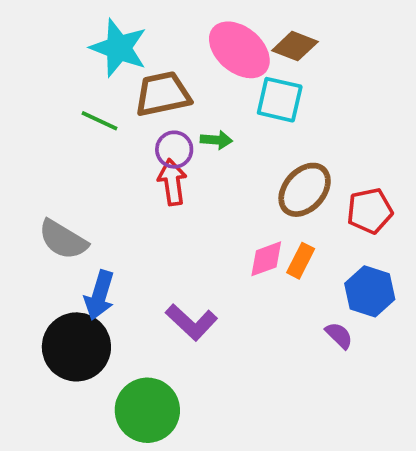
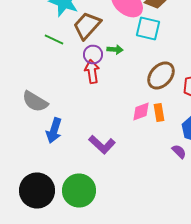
brown trapezoid: (163, 94) -> (87, 26), turned -36
orange rectangle: (301, 261) -> (159, 112), turned -36
black circle: (76, 347) -> (37, 190), moved

